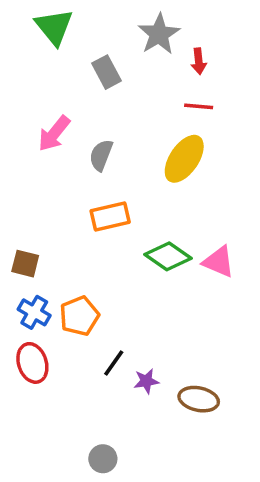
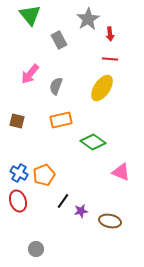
pink triangle: (219, 262) -> (121, 172), moved
brown square: (25, 264) -> (17, 121), moved
gray circle: (103, 459) -> (36, 249), moved

